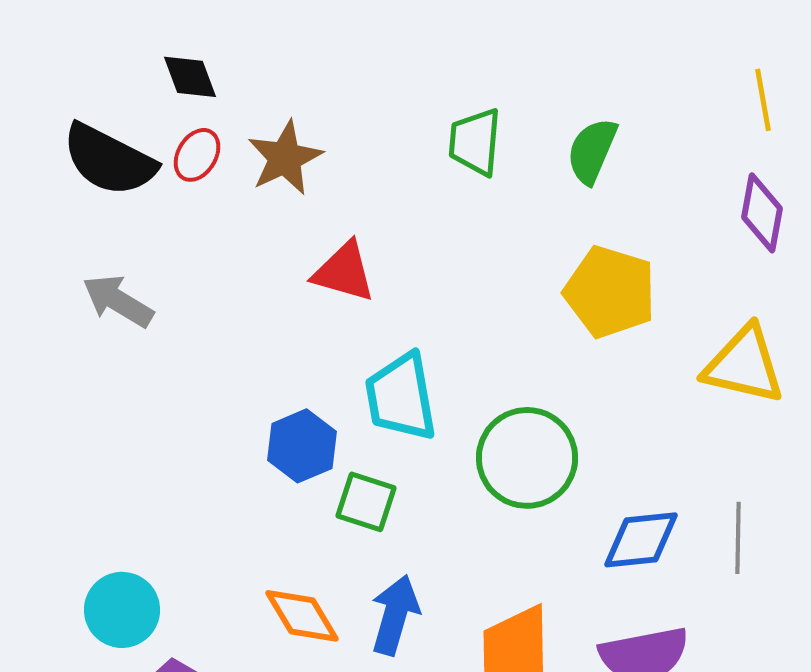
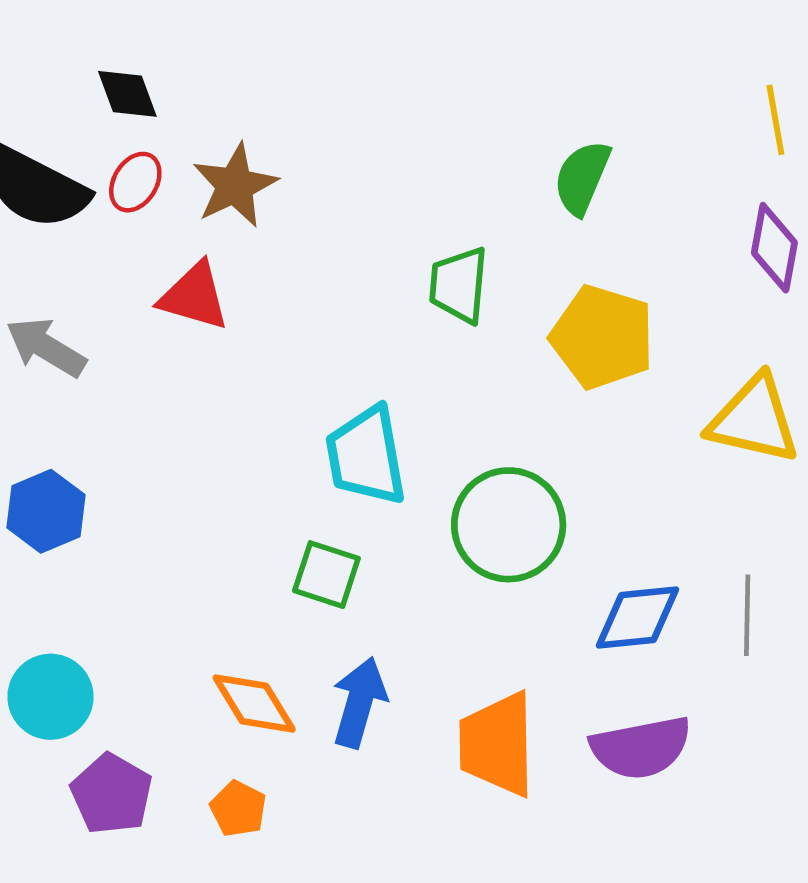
green trapezoid: (475, 142) -> (459, 285), moved
red triangle: (344, 272) -> (194, 296), moved
blue hexagon: (302, 446) -> (46, 511), moved

